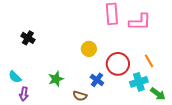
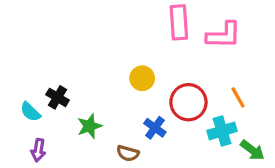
black cross: (28, 38) -> (58, 97), moved
cyan semicircle: (15, 77) -> (30, 112), moved

